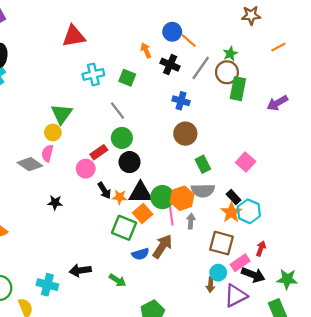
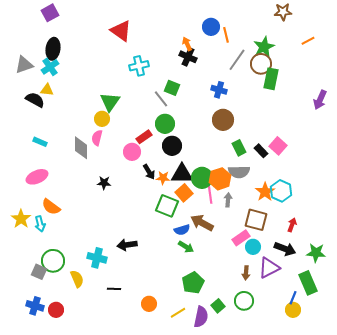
red triangle: (74, 36) -> (121, 31), turned 45
orange line: (189, 41) -> (226, 35), turned 35
green star: (230, 54) -> (264, 47), size x1.5
black cross: (170, 65) -> (188, 57), moved
green square: (127, 78) -> (172, 88), moved
purple arrow: (277, 103) -> (320, 100), moved, turned -36
gray diamond: (30, 164) -> (81, 148), turned 55
black rectangle: (234, 197) -> (261, 151), moved
brown arrow: (162, 246) -> (202, 223), turned -95
pink rectangle: (240, 263) -> (241, 238), moved
green arrow: (117, 280) -> (186, 247), moved
brown arrow: (211, 285) -> (246, 273), moved

